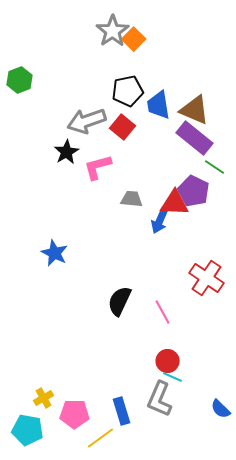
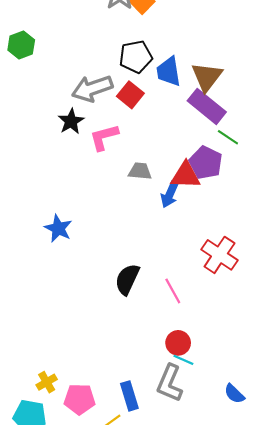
brown triangle: (195, 110) -> (207, 77), turned 44

